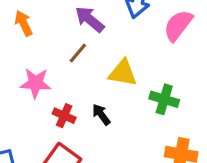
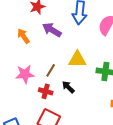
orange arrow: (24, 23) -> (23, 36), moved
brown line: (78, 53) -> (51, 70), moved

